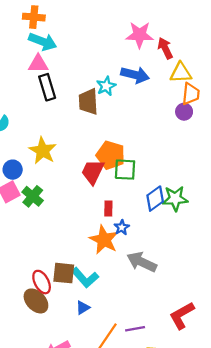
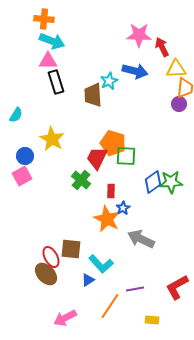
green cross: (33, 196) -> (81, 180), moved
cyan L-shape: (85, 278) -> (101, 264), moved
purple line: (135, 329) -> (135, 289), moved

